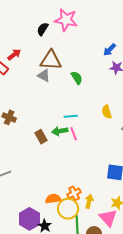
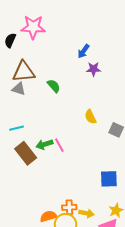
cyan line: (71, 116) -> (17, 128), moved
brown rectangle: (41, 137) -> (26, 153), size x1.5
orange cross: (74, 193) -> (69, 207), turned 32
yellow arrow: (89, 201) -> (86, 213), turned 96

